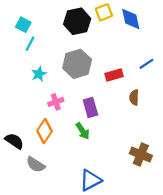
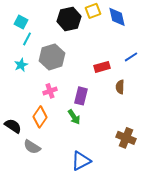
gray hexagon: (77, 64) -> (52, 57), moved
cyan star: (39, 74) -> (21, 65), moved
purple rectangle: (90, 107) -> (81, 96), turned 30

